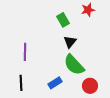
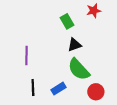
black triangle: (70, 42) -> (75, 45), turned 32
black line: (21, 83) -> (33, 88), moved

